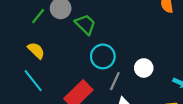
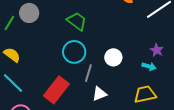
green trapezoid: (85, 24) -> (77, 21), moved

